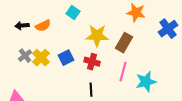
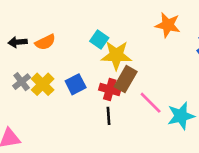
cyan square: (73, 13) -> (99, 40), moved
brown rectangle: (124, 43) -> (126, 79), moved
pink line: (123, 72) -> (151, 103), turned -60
black line: (91, 90) -> (108, 116), moved

